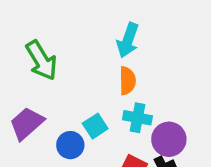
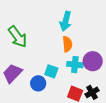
cyan square: (95, 126) -> (51, 71), turned -32
purple circle: (169, 139) -> (93, 61), moved

